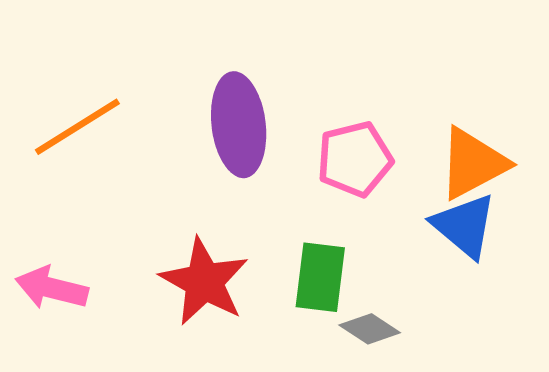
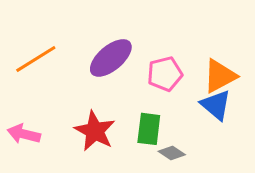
purple ellipse: (239, 125) -> (111, 58), turned 57

